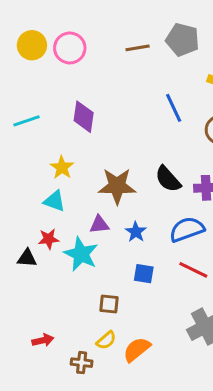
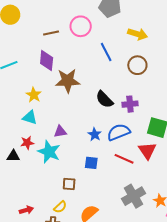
pink circle: (70, 48) -> (81, 26), moved
brown line: (138, 48) -> (51, 33), moved
brown star: (117, 186) -> (68, 81), moved
blue star: (136, 232) -> (95, 134), moved
yellow semicircle: (106, 340) -> (60, 207), moved

